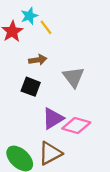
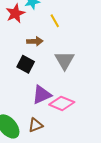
yellow line: (46, 27) -> (55, 21), moved
brown triangle: (50, 153) -> (36, 125), size x0.7

